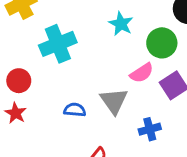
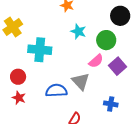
cyan cross: (58, 44) -> (40, 50), turned 35
blue semicircle: (75, 110) -> (56, 91), size x1.5
blue cross: (150, 129) -> (111, 104), moved, turned 32

